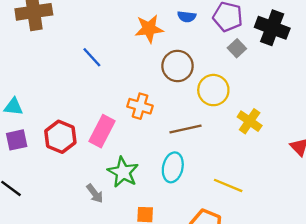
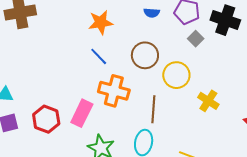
orange star: (149, 29) -> (101, 22), moved
blue line: (92, 57) -> (99, 56), moved
orange cross: (140, 106) -> (114, 91), size x1.4
brown line: (185, 129) -> (153, 109), turned -72

